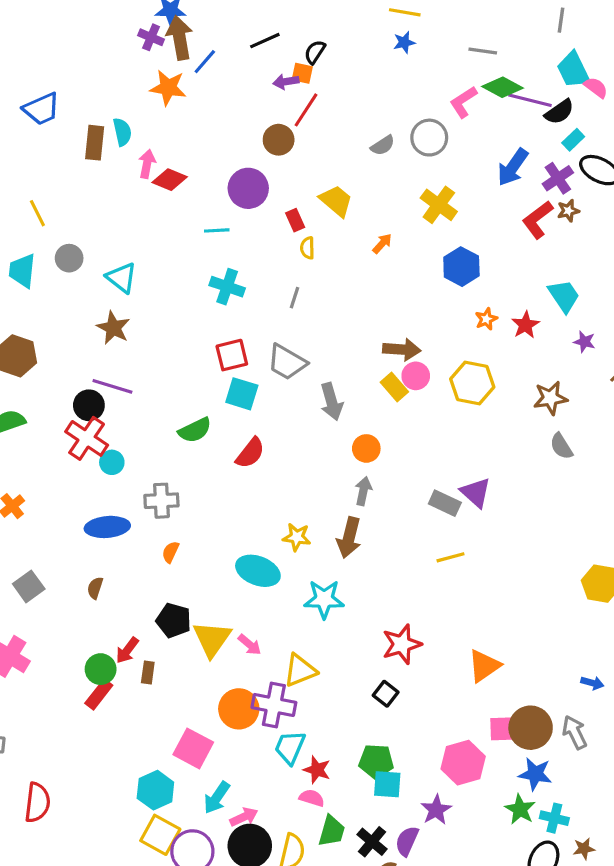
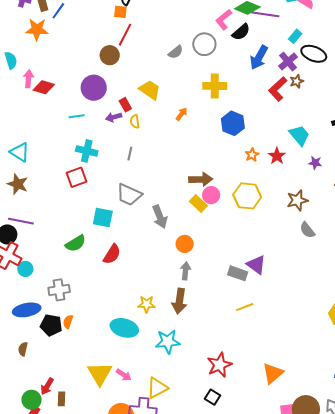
purple arrow: (286, 82) -> (114, 117), moved
black semicircle: (559, 112) -> (241, 32), moved
yellow cross: (439, 205) -> (215, 86), turned -30
red square: (232, 355) -> (77, 177), moved
black pentagon: (174, 620) -> (51, 325), moved

